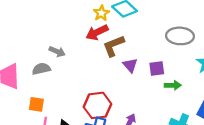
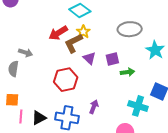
yellow star: (101, 13) -> (83, 32), moved
gray semicircle: (41, 69) -> (13, 69), turned -63
red hexagon: (97, 105) -> (66, 80), moved

